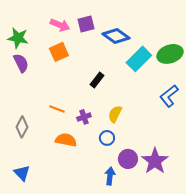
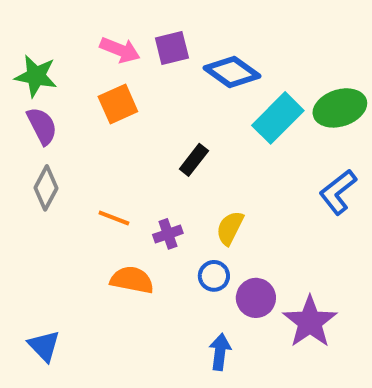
gray diamond: (22, 127) -> (46, 188), moved
purple circle: (128, 159) -> (256, 298), moved

